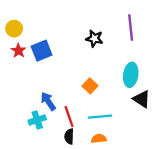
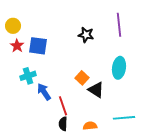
blue square: (42, 51) -> (38, 46), turned 30
black triangle: (142, 99) -> (96, 90), moved
cyan line: (100, 117) -> (124, 118), moved
cyan cross: (37, 120) -> (28, 76), moved

